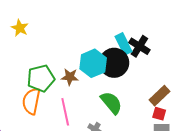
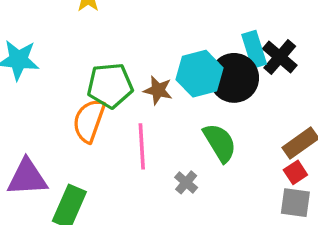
red square: (159, 114) -> (295, 172), turned 32

